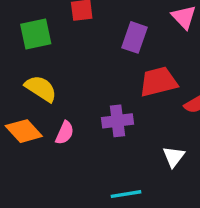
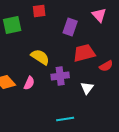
yellow semicircle: (41, 89) -> (40, 57), moved
white triangle: (174, 157) -> (87, 88), moved

